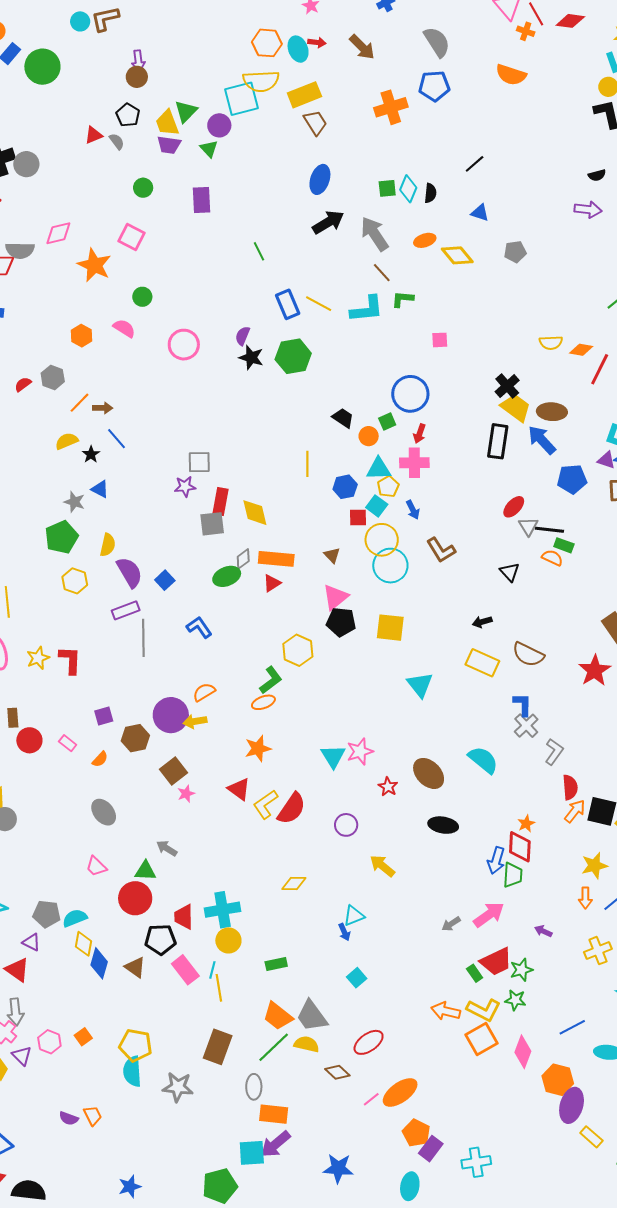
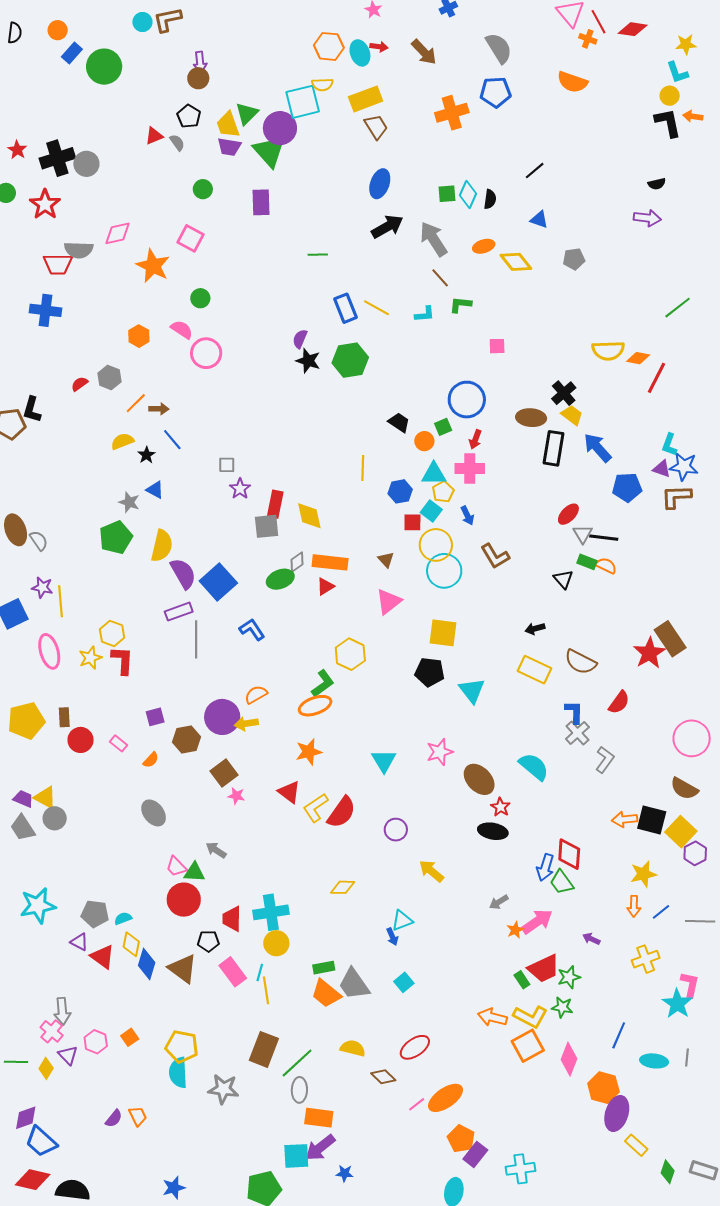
yellow semicircle: (261, 81) -> (322, 85), size x0.6
purple circle: (219, 125) -> (280, 128), size x1.4
green triangle: (209, 149) -> (269, 151), size x1.8
green line: (259, 251) -> (318, 255), turned -66
cyan L-shape: (367, 309) -> (425, 314), size x0.6
yellow semicircle: (551, 343) -> (608, 351), size x1.4
pink circle: (184, 345) -> (206, 353), moved
yellow trapezoid: (516, 408) -> (572, 415), size x0.7
brown ellipse: (552, 412) -> (531, 418), moved
gray square: (199, 462) -> (227, 465), moved, size x0.7
purple star: (185, 487) -> (240, 489), turned -30
yellow semicircle: (108, 545) -> (162, 546), size x1.4
green rectangle: (564, 545) -> (587, 562), moved
blue square: (165, 580) -> (218, 582), size x1.8
yellow hexagon: (75, 581) -> (112, 633), moved
black pentagon: (341, 622) -> (430, 672), moved
red star: (595, 671) -> (649, 653), moved
orange ellipse: (263, 702) -> (315, 706), size x1.4
pink star: (360, 751) -> (440, 752), moved
red star: (388, 787) -> (500, 807), moved
red semicircle: (570, 787) -> (619, 702), moved, turned 40
pink star: (186, 794) -> (236, 796), turned 30
orange arrow: (575, 811) -> (625, 819), turned -135
orange star: (526, 824) -> (515, 930), moved
pink trapezoid: (96, 866) -> (176, 867), moved
green trapezoid: (513, 875) -> (562, 882), turned 140
cyan semicircle: (75, 918) -> (123, 918), size x0.7
gray arrow: (451, 924) -> (499, 902), moved
black pentagon: (160, 940) -> (208, 941), size x0.7
brown triangle: (135, 967) -> (183, 969), size x1.4
red triangle: (17, 970) -> (103, 957), moved
orange trapezoid: (278, 1016) -> (326, 994), moved
gray trapezoid: (312, 1016) -> (354, 984), moved
blue line: (572, 1027) -> (619, 1035), turned -40
green line: (274, 1047) -> (297, 1063), moved
purple semicircle: (69, 1118) -> (114, 1119), turned -72
blue star: (338, 1168) -> (345, 1173), moved, size x0.6

